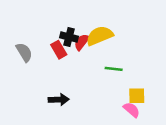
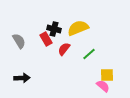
red semicircle: (82, 42) -> (64, 49), moved
green line: (114, 69) -> (89, 54), turned -48
black arrow: (59, 100) -> (22, 78), moved

